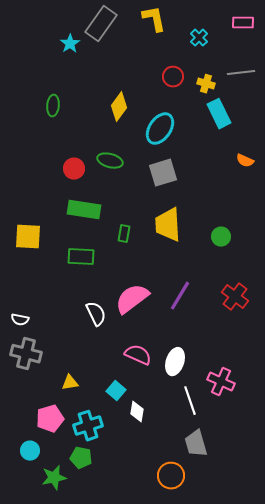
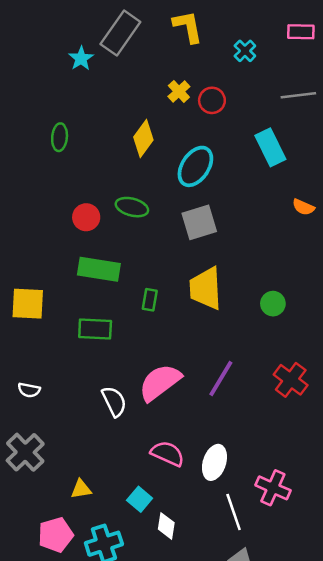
yellow cross: (206, 84) -> (179, 91), moved, turned 30
white semicircle: (20, 320) -> (29, 390), moved
gray cross: (26, 354) -> (25, 452), turned 32

